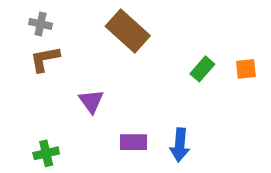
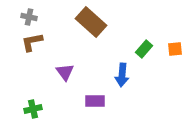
blue arrow: (180, 145) -> (122, 75), moved

